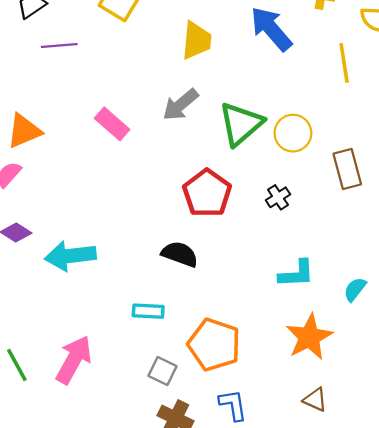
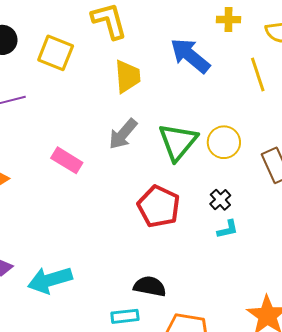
black semicircle: (180, 254) -> (150, 286), moved
cyan L-shape: (296, 274) -> (228, 229), moved, size x0.7

